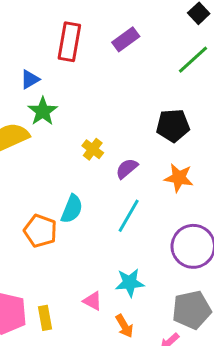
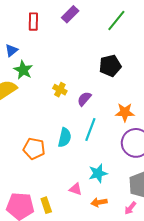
red rectangle: (69, 42) -> (33, 22), size x0.7
orange star: (179, 178) -> (125, 112), moved
cyan semicircle: (72, 209) -> (65, 138), moved
orange arrow: (124, 326) -> (99, 202), turned 119

